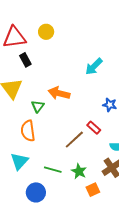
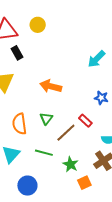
cyan arrow: (94, 66) -> (96, 59), moved
green triangle: (38, 106) -> (46, 119), moved
green line: (53, 170) -> (44, 153), moved

